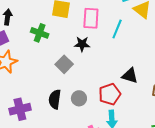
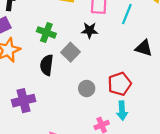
green cross: (40, 33) -> (46, 32), moved
black triangle: (130, 76) -> (144, 48), moved
black semicircle: (55, 99) -> (47, 65), moved

